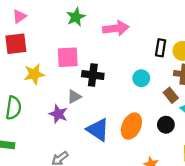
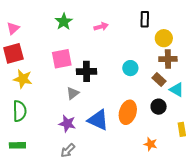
pink arrow: (116, 28) -> (101, 27), size x0.6
black rectangle: (161, 48) -> (145, 19), moved
yellow star: (34, 74) -> (23, 79), moved, turned 30
purple star: (58, 114) -> (67, 124), moved

